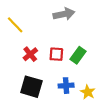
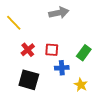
green rectangle: (78, 55) -> (84, 53), moved
blue cross: (66, 86) -> (62, 68), moved

